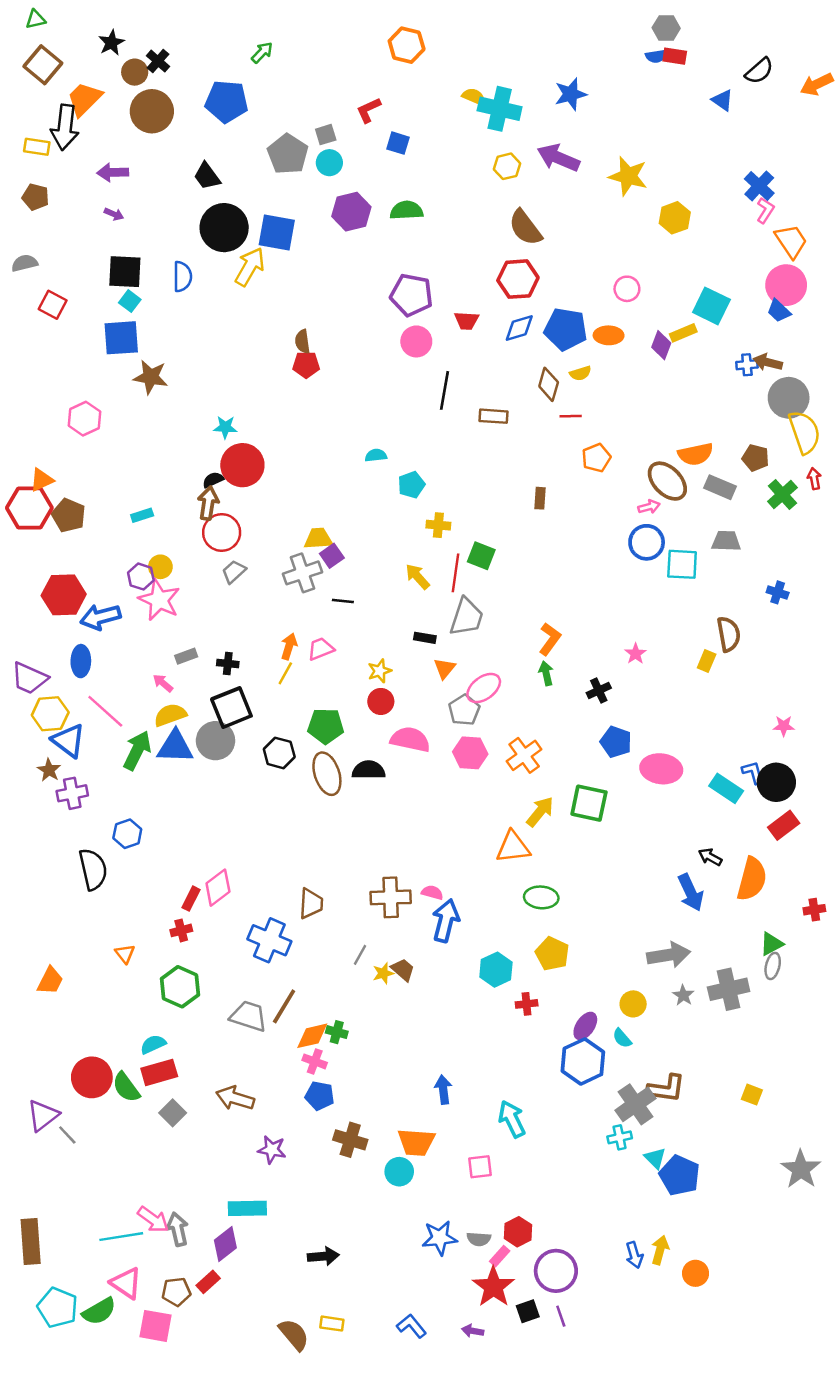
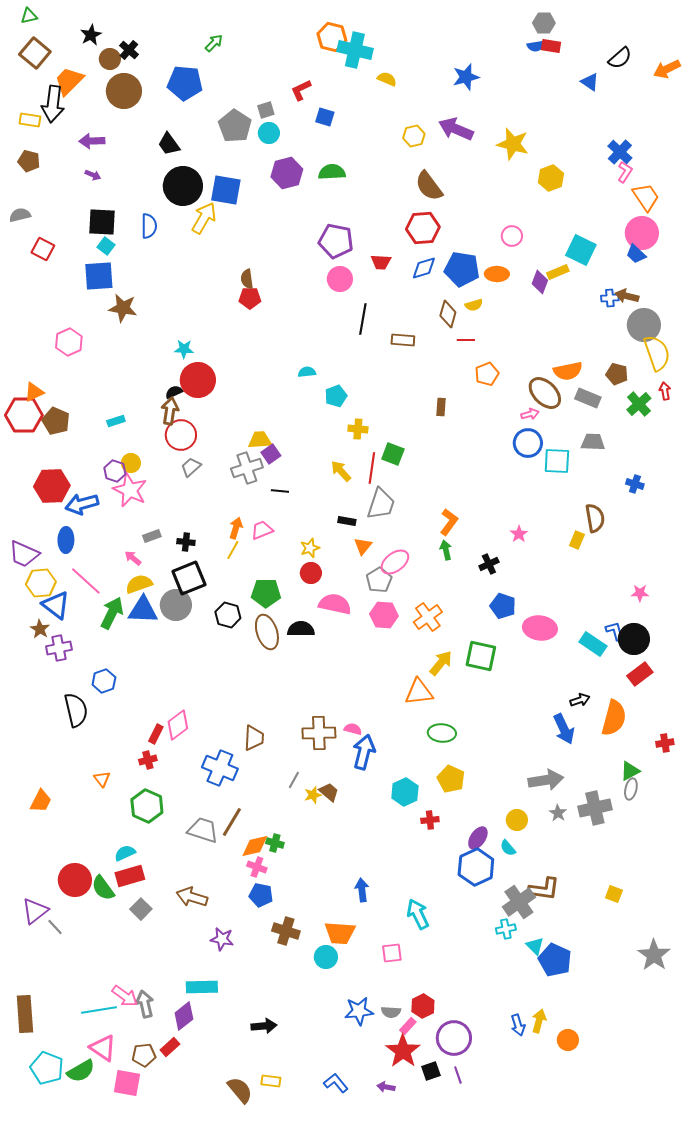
cyan cross: (500, 109) -> (355, 50), moved
black arrow: (710, 857) -> (580, 700), turned 132

